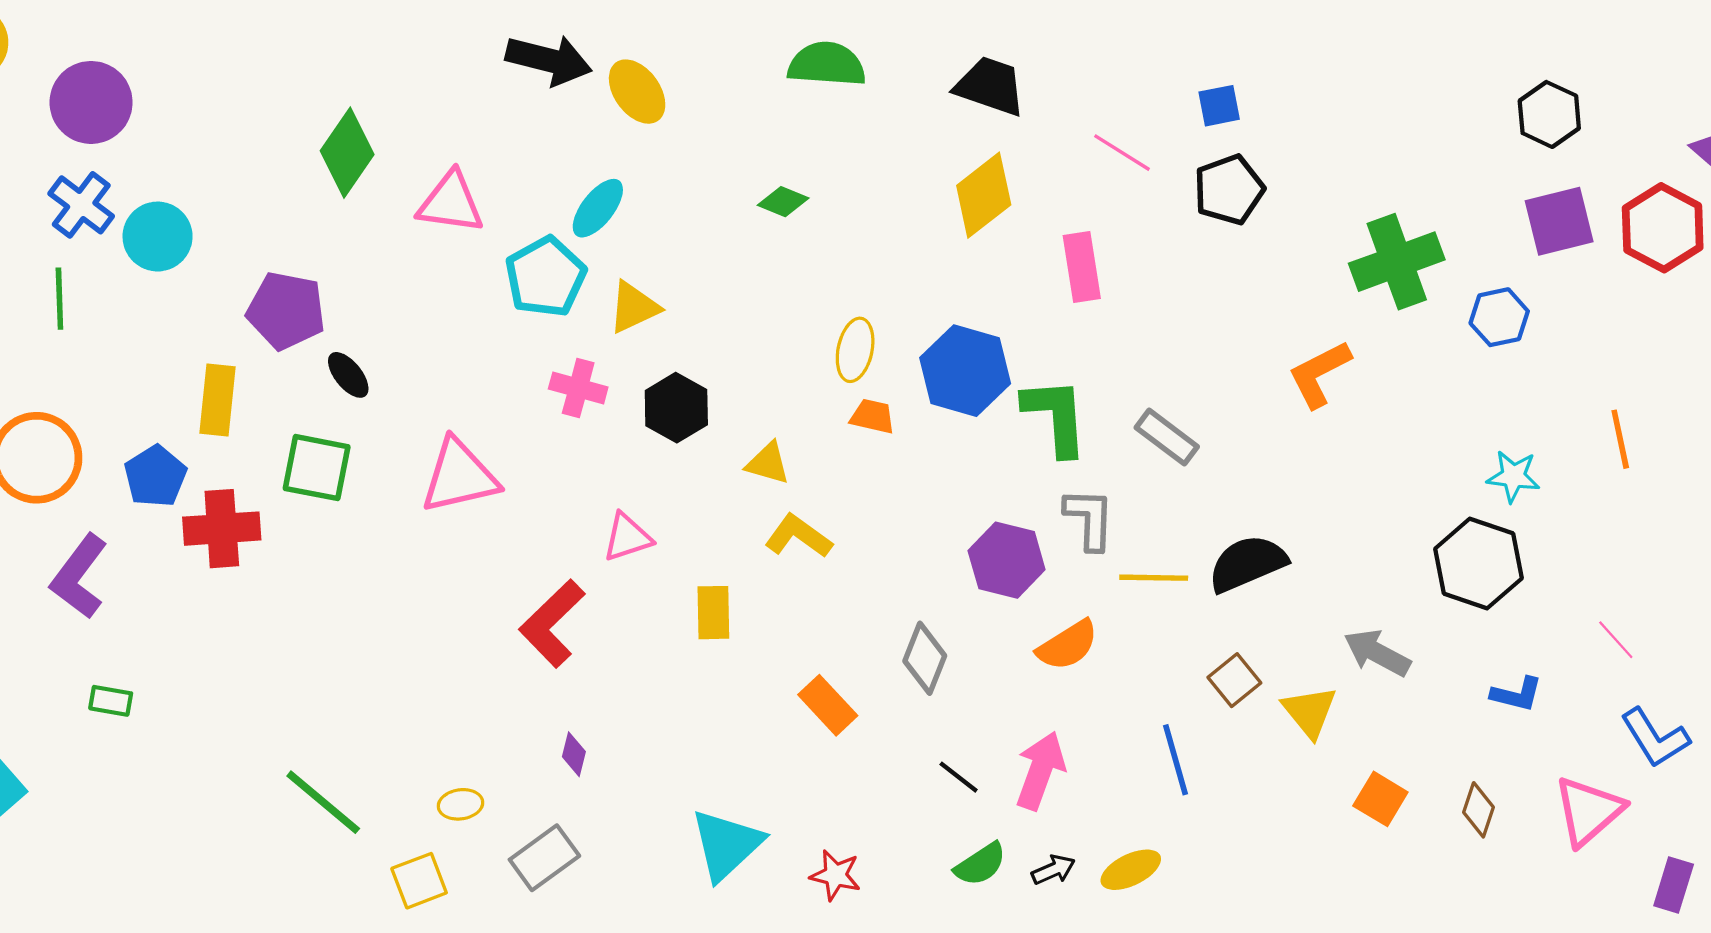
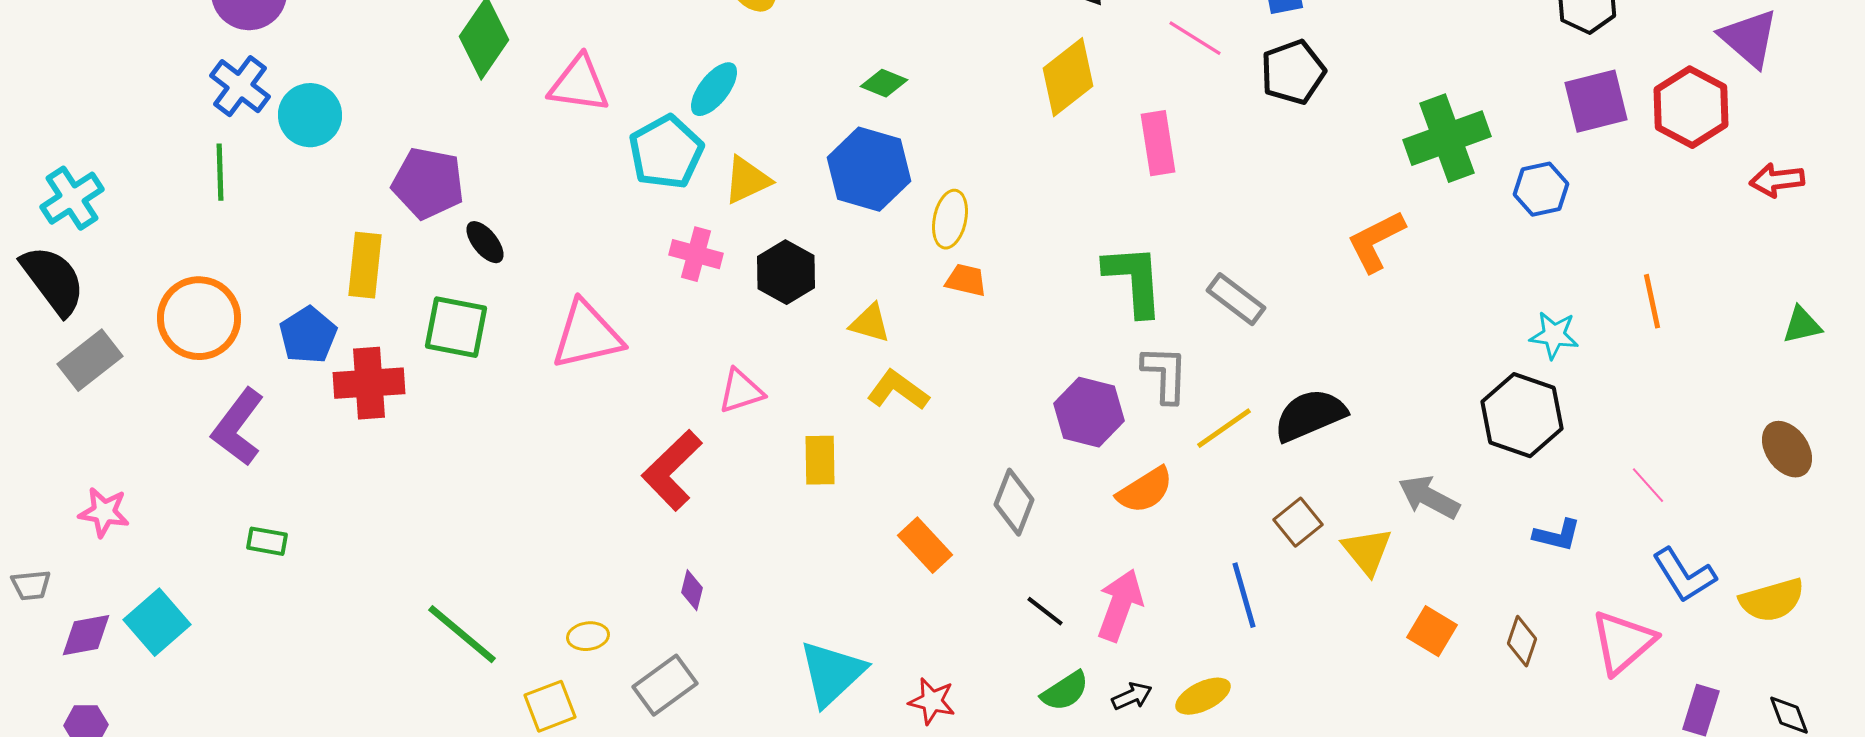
blue hexagon: (965, 371) -> (869, 169), moved
yellow line: (1154, 578) -> (1224, 428), turned -36

